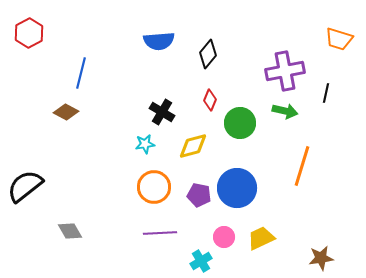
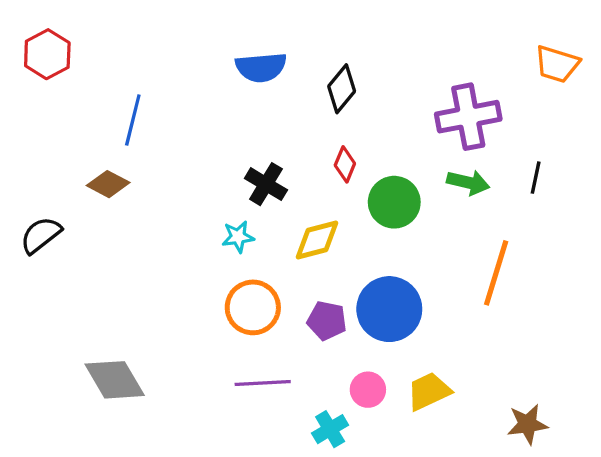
black line: (326, 93) -> (536, 178), moved
black semicircle: (25, 186) -> (41, 235), moved, size x0.7
gray diamond: (70, 231) -> (115, 380), size x1.5

